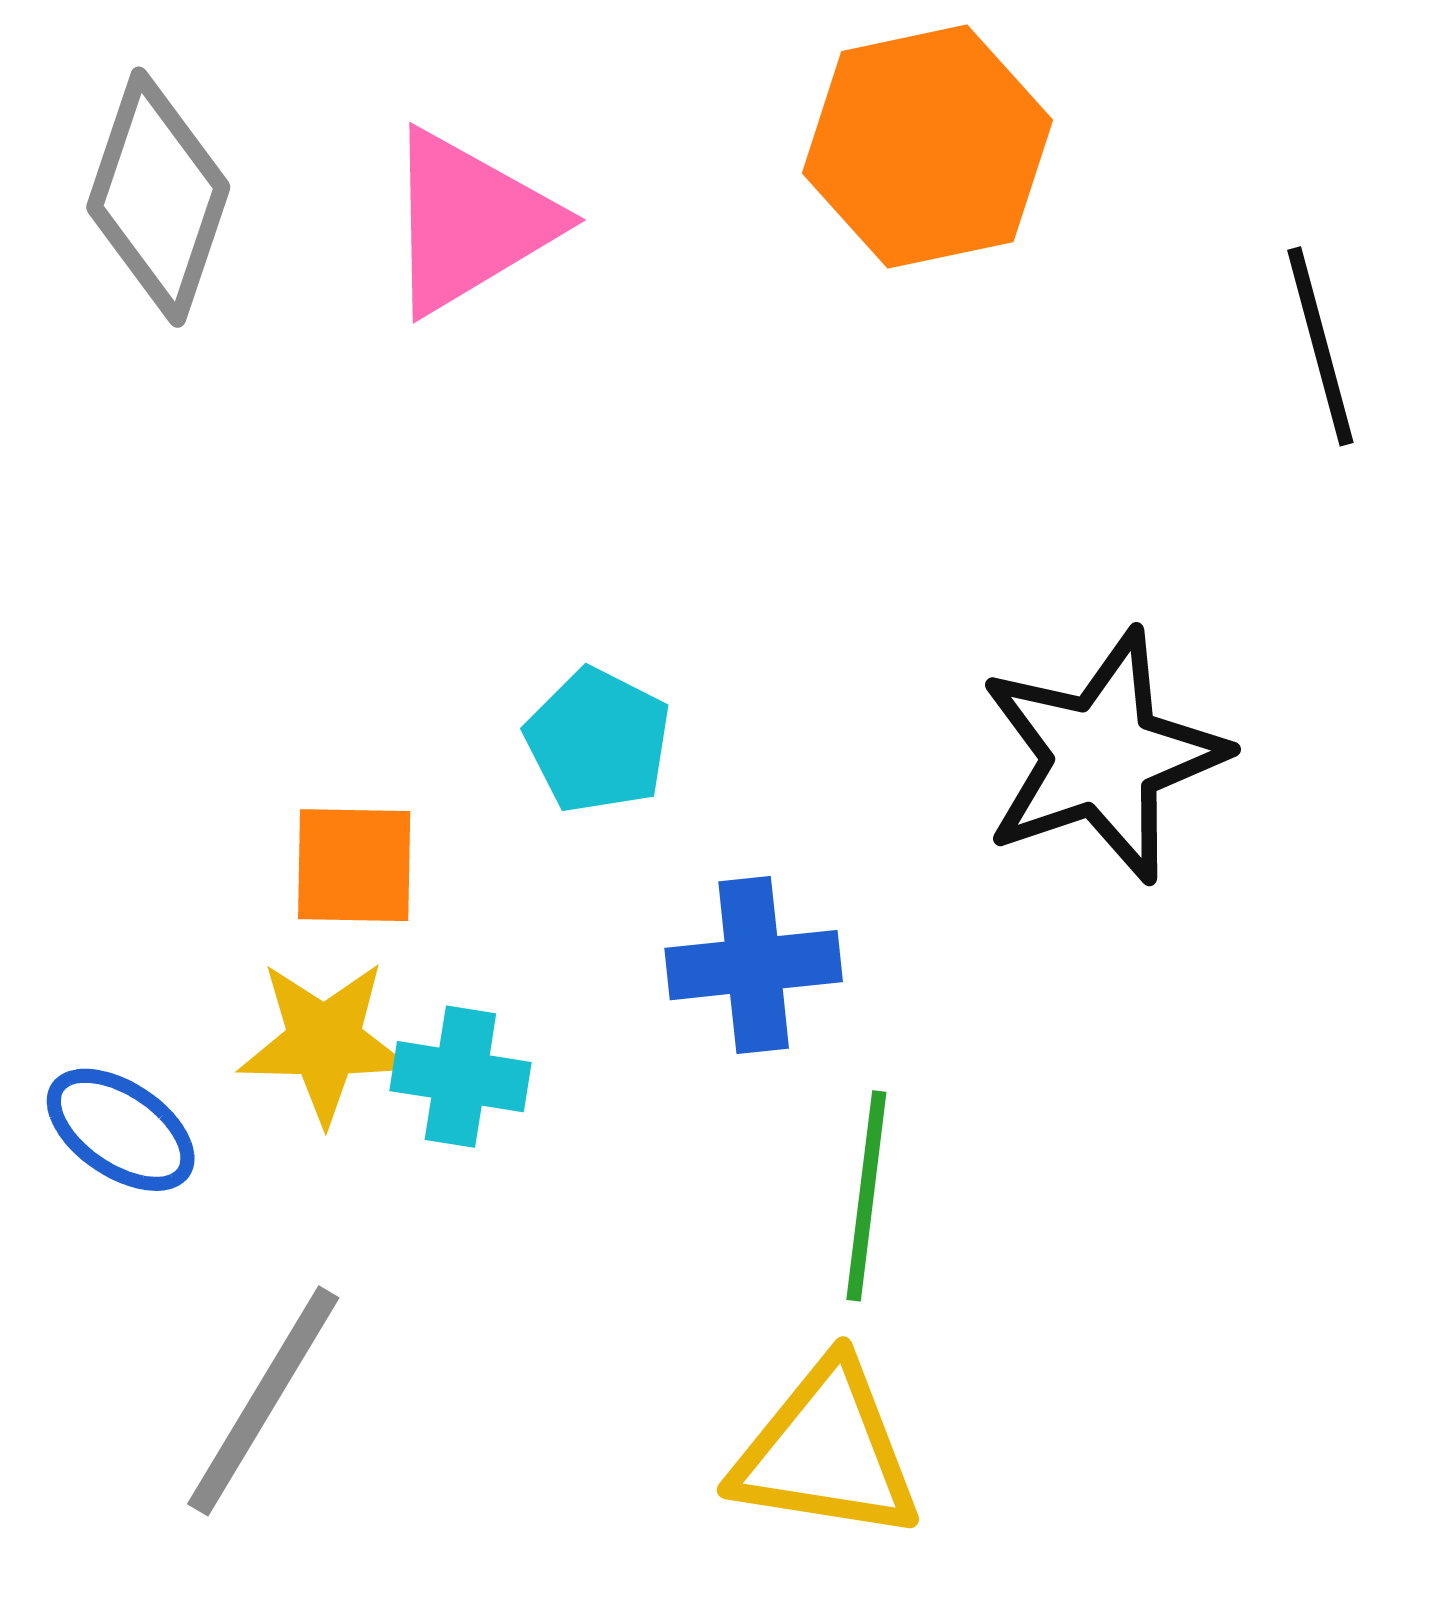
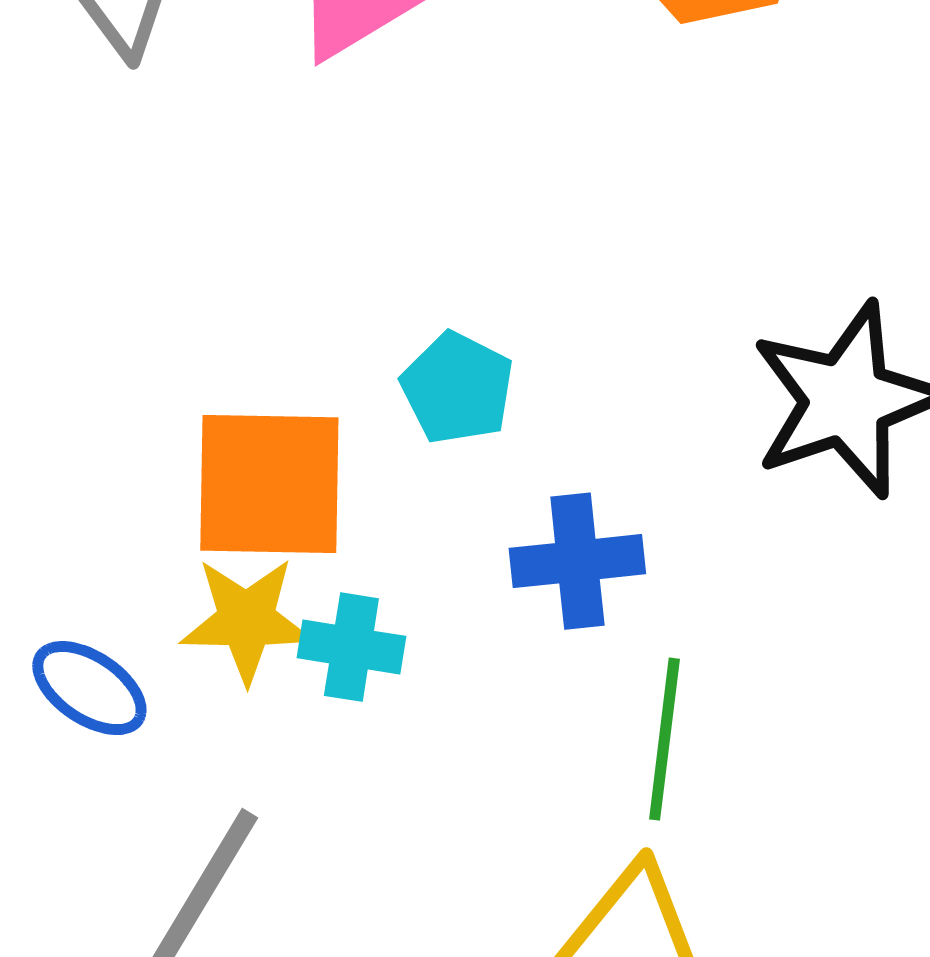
orange square: (354, 865) -> (269, 484), size x1.6

